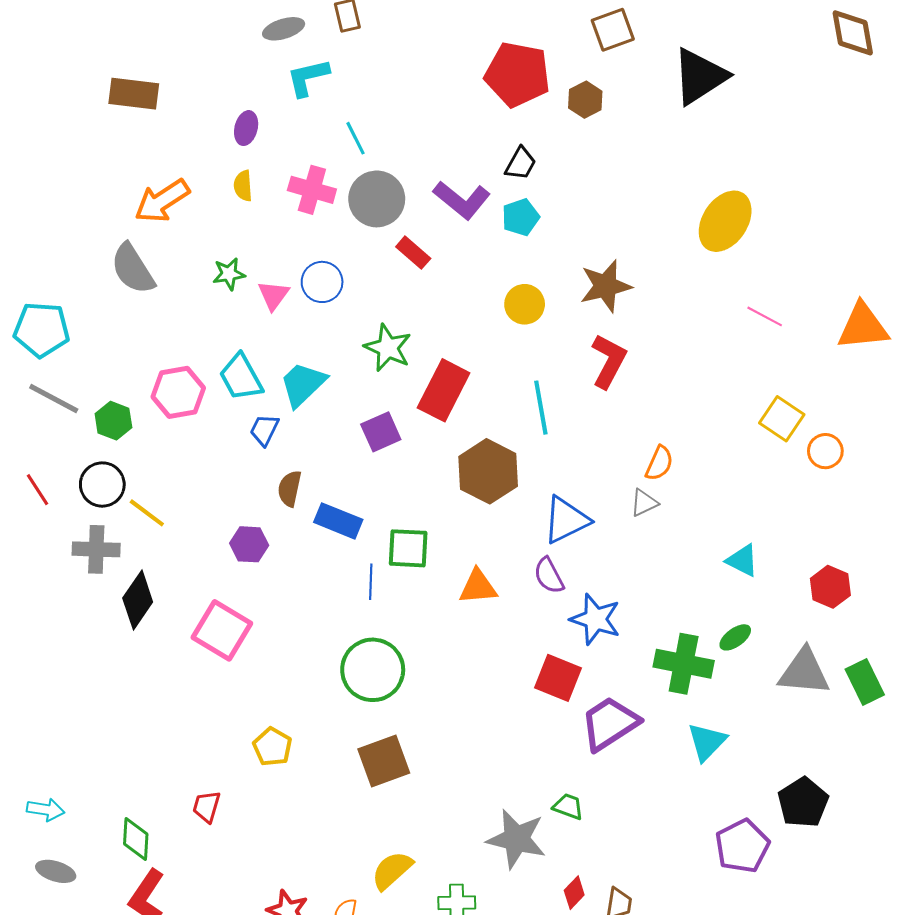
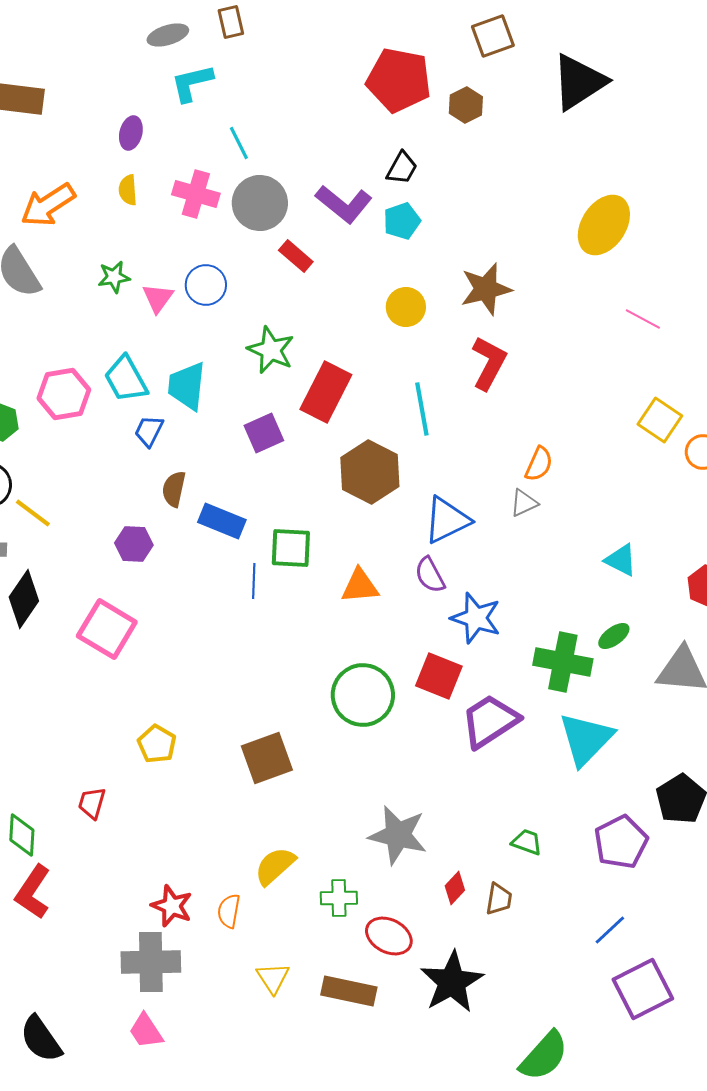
cyan trapezoid: (303, 384) -> (187, 386), turned -40
green circle: (373, 670) -> (363, 695), moved
cyan triangle: (707, 742) -> (586, 739), size x1.4
green trapezoid: (568, 807) -> (527, 842), moved

